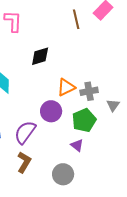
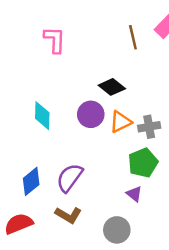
black diamond: (40, 56) -> (112, 87), moved, turned 55
purple circle: (51, 111) -> (91, 114), moved
brown L-shape: (24, 162) -> (68, 215), turned 90

